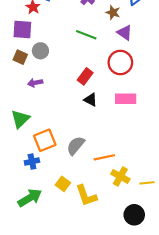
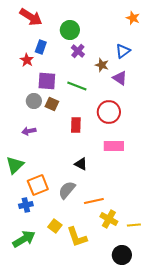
purple square: (22, 29) -> (47, 81), moved
purple triangle: (125, 33) -> (120, 78), moved
brown square: (20, 57) -> (52, 104), moved
red rectangle: (85, 76) -> (76, 125), turned -35
black triangle: (91, 100) -> (81, 164), moved

